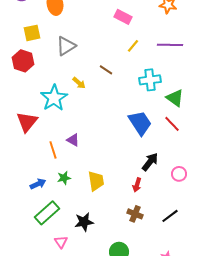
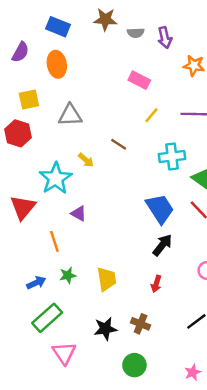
gray triangle: (66, 46) -> (70, 115), turned 30
purple triangle: (73, 140) -> (79, 213), moved
black arrow: (150, 162) -> (162, 245), moved
brown cross: (135, 214) -> (141, 324), moved
black star: (84, 222) -> (105, 329), moved
pink triangle: (61, 242) -> (64, 353), size x1.5

